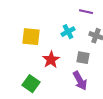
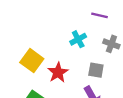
yellow square: (31, 37) -> (32, 61), moved, turned 30

